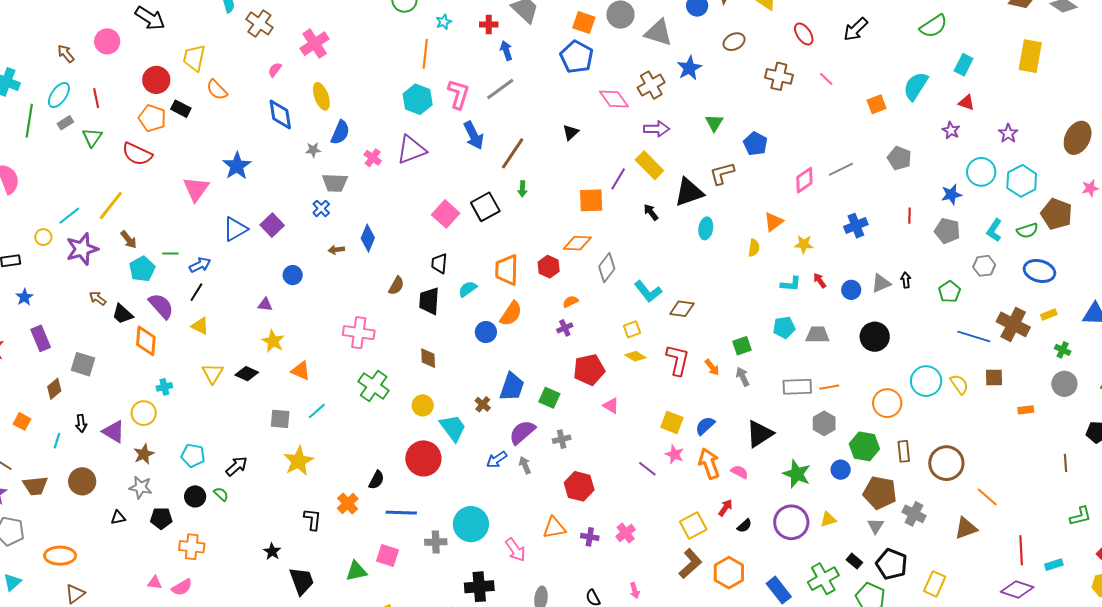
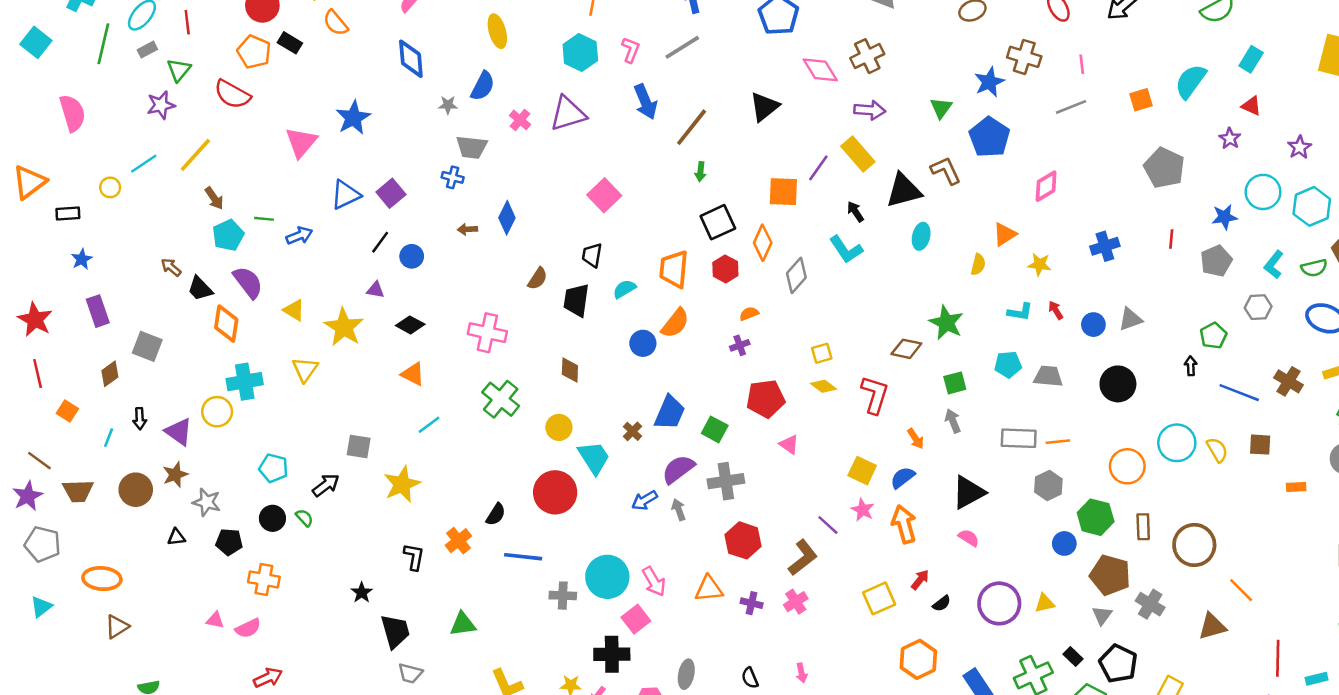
blue star: (689, 68) -> (989, 82), moved
pink line: (826, 79) -> (1082, 64), turned 35
pink L-shape: (458, 94) -> (631, 50), size x0.7
yellow ellipse: (321, 96) -> (497, 31), moved
black triangle: (571, 132) -> (764, 107), size x1.5
blue pentagon: (755, 144) -> (989, 137), size x1.4
gray pentagon: (899, 158) -> (1164, 168), size x1.4
gray line: (841, 169) -> (1071, 107), moved
brown L-shape: (722, 173) -> (946, 171), turned 76
black square: (485, 207) -> (718, 222), moved
blue cross: (321, 208) -> (453, 177), turned -36
gray pentagon: (947, 231) -> (1216, 261), turned 30
orange diamond: (577, 243) -> (763, 243), turned -72
purple star: (82, 249) -> (161, 105), moved, size x0.7
black arrow: (906, 280) -> (1191, 366), moved
cyan L-shape: (648, 291) -> (846, 249), moved
black line: (196, 292) -> (380, 242), moved
brown diamond: (682, 309) -> (906, 349), moved
brown cross: (1013, 324) -> (1288, 381), size x0.7
yellow star: (273, 341) -> (344, 327), moved, size x1.4
orange arrow: (712, 367) -> (916, 439), moved
black diamond: (247, 374) -> (410, 325), moved
cyan cross: (164, 387) -> (245, 382), size x1.8
gray square: (280, 419) -> (359, 447), moved
gray cross: (562, 439) -> (726, 481), size x1.6
brown star: (144, 454) -> (175, 475), moved
pink semicircle: (740, 472) -> (969, 538), moved
green star: (797, 474) -> (946, 323), moved
pink arrow: (515, 550) -> (654, 581), moved
pink square: (387, 555) -> (636, 619), moved, turned 30
brown L-shape: (690, 564) -> (803, 558), moved

